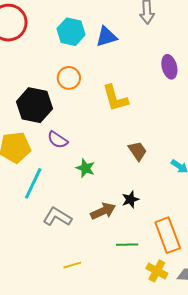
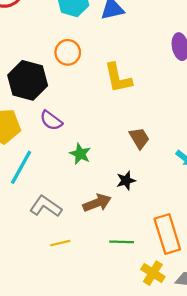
black star: (130, 199) -> (126, 181), moved
yellow line: (72, 265) -> (60, 243), moved

